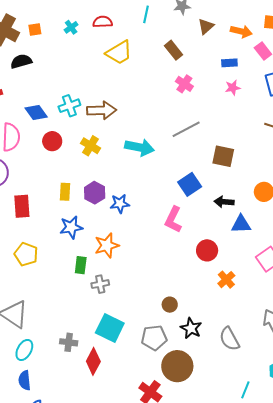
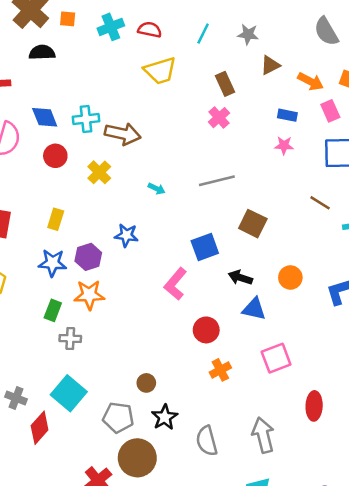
cyan cross: (71, 27) -> (111, 27), size x1.5
pink cross: (184, 84) -> (219, 118), moved
cyan arrow: (140, 147) -> (157, 189), size x0.5
purple hexagon: (95, 193) -> (88, 257), moved
blue star: (120, 204) -> (126, 235), moved

